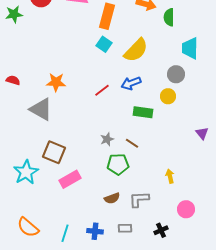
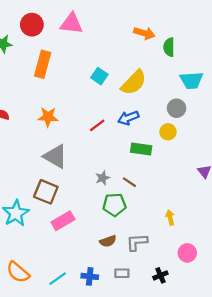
orange rectangle: (107, 16) -> (43, 64), moved
cyan trapezoid: (190, 48) -> (192, 80), turned -95
gray triangle: (41, 109) -> (55, 156), moved
cyan line: (65, 233) -> (58, 279), turned 36

